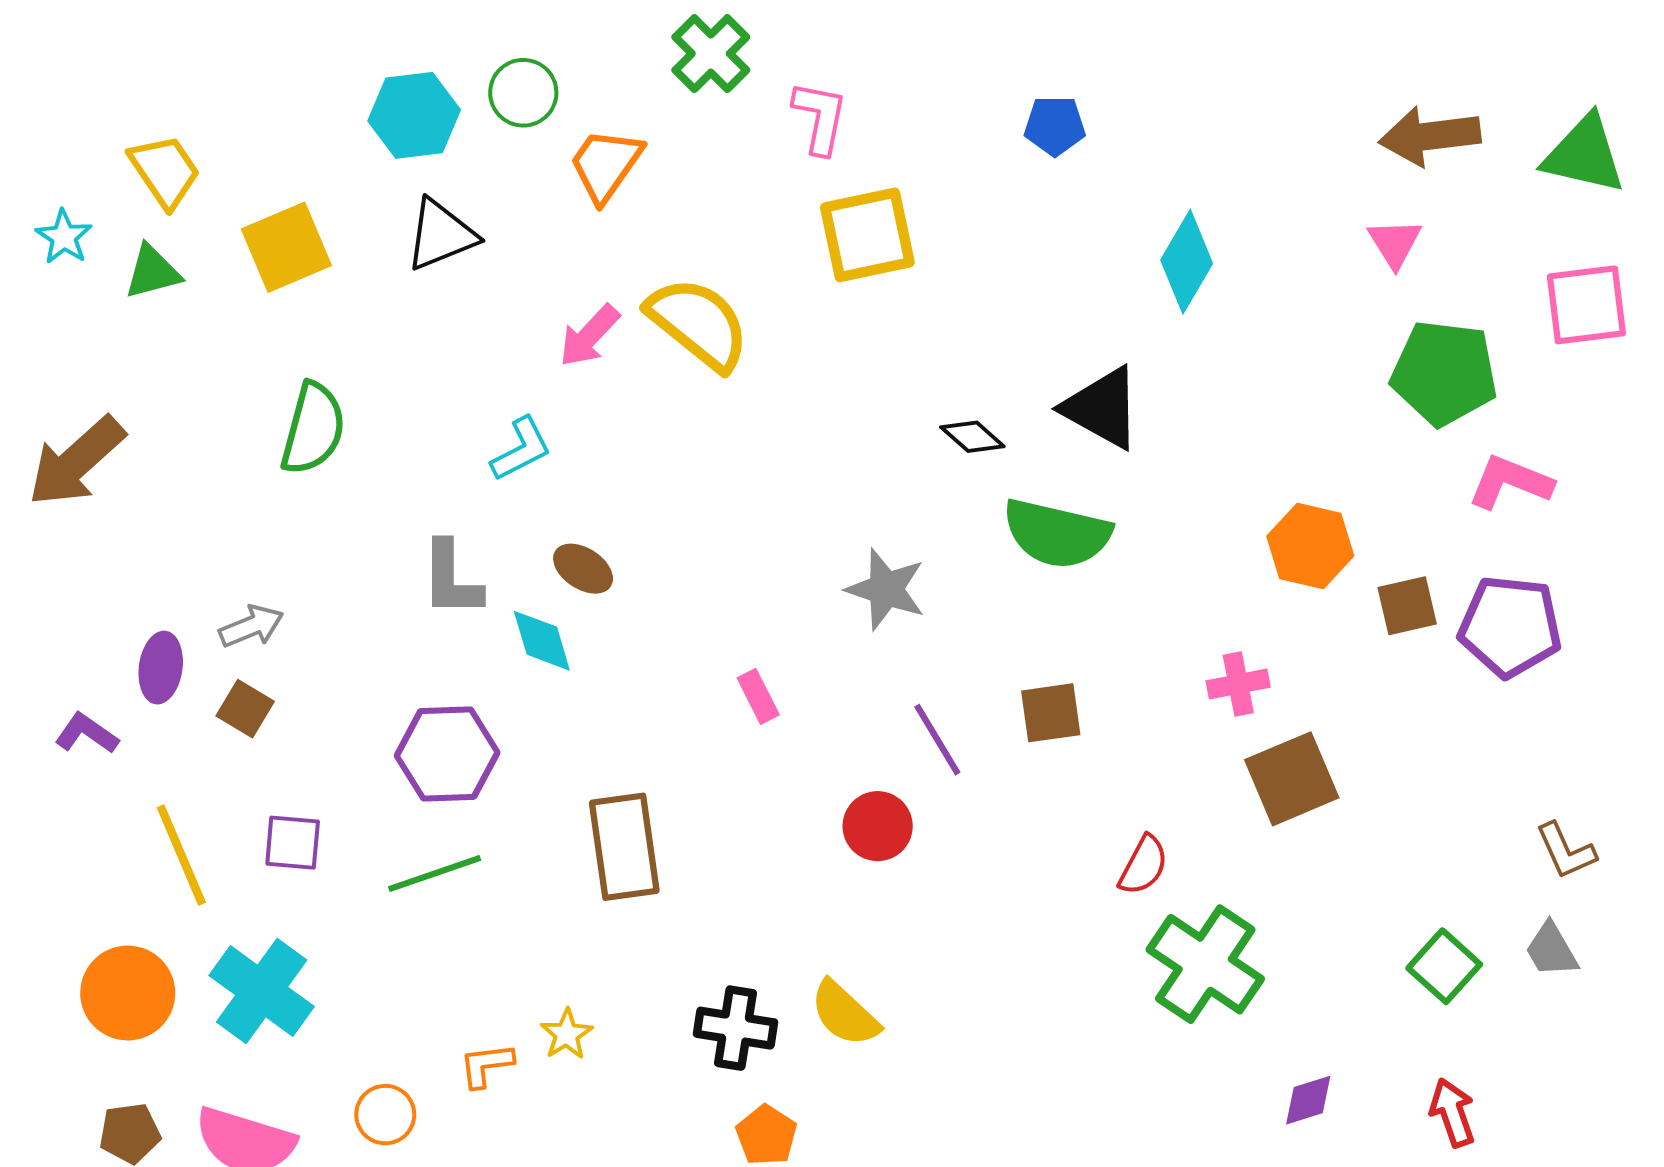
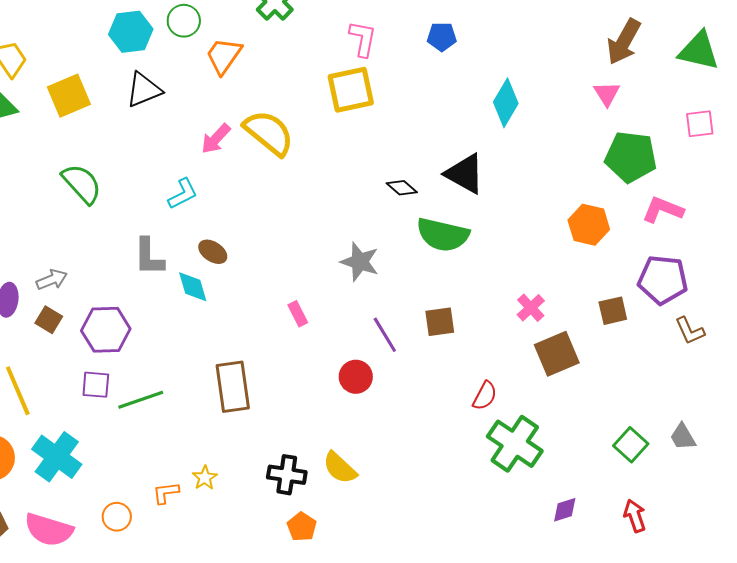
pink L-shape: (820, 117) -> (363, 39), moved
brown arrow: (1430, 136) -> (624, 42), turned -54
pink square: (1586, 305) -> (700, 124), size x0.7
green semicircle: (313, 429) -> (82, 184), turned -57
orange hexagon: (1310, 546) -> (589, 225), moved
brown square: (1407, 606) -> (613, 311), moved
pink cross: (1238, 684) -> (531, 308), turned -32
purple hexagon: (447, 754) -> (106, 330), moved
purple square: (293, 843) -> (96, 385), moved
brown L-shape: (1566, 851) -> (690, 331), moved

